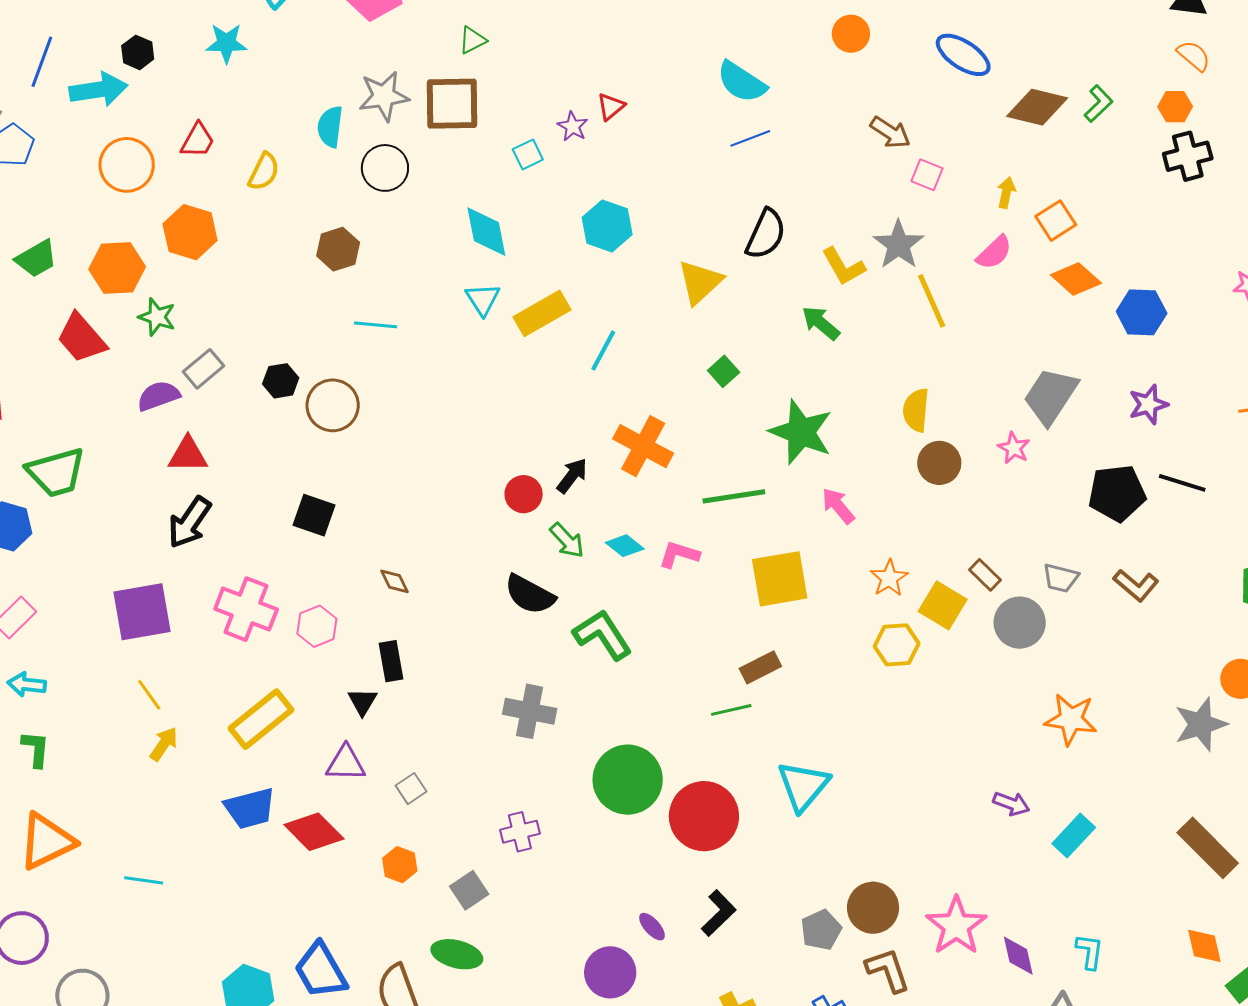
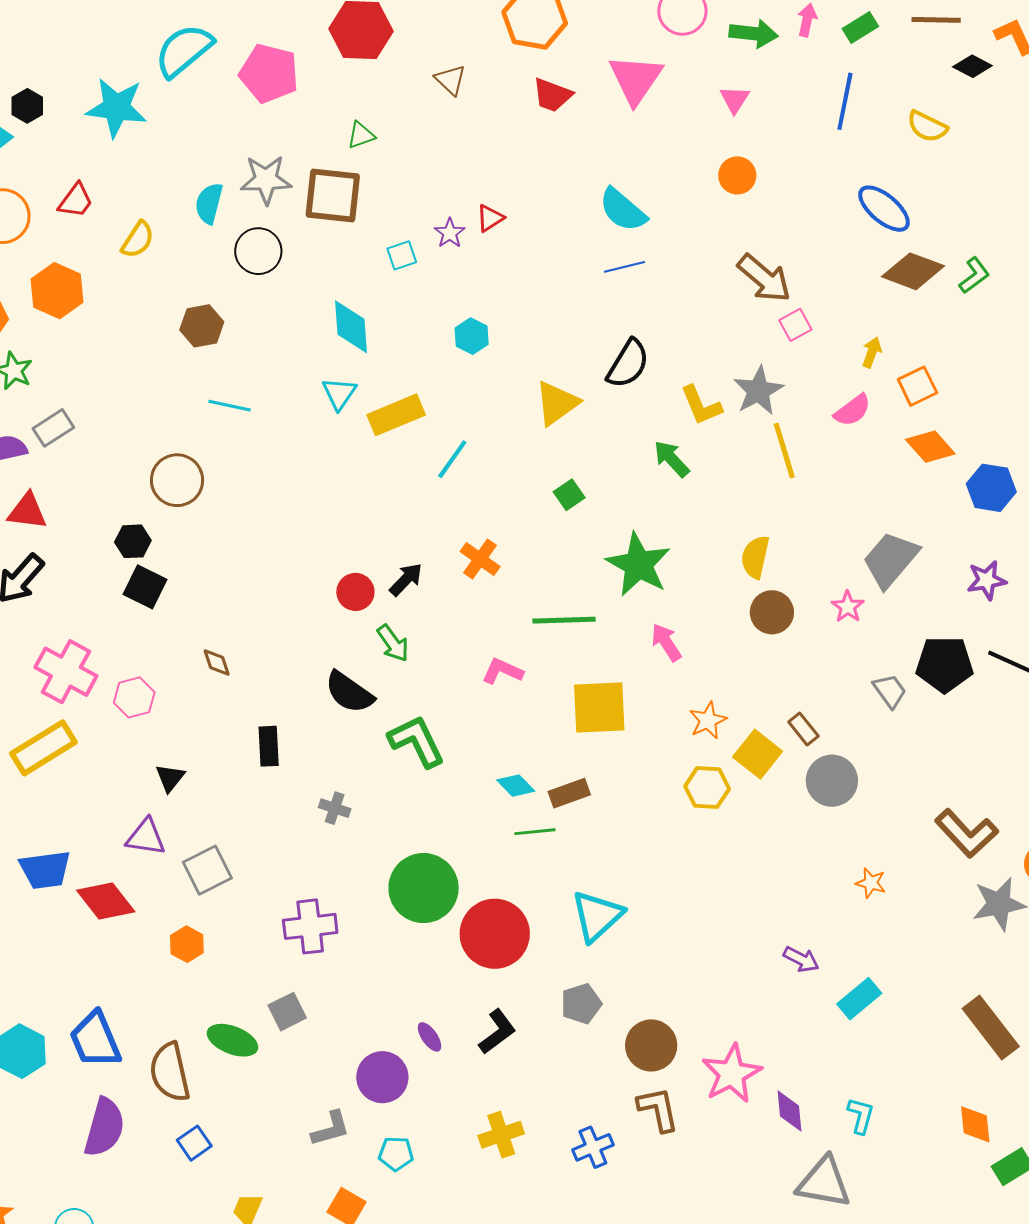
cyan star: (226, 43) -> (116, 108), size x1.5
blue ellipse: (963, 55) -> (884, 209), moved
brown arrow: (890, 132) -> (764, 278), size x1.4
pink square: (927, 175) -> (795, 325), turned 32
cyan hexagon: (607, 226) -> (472, 336), size x0.7
black hexagon: (281, 381) -> (133, 541), moved
orange cross: (643, 446) -> (480, 559), size x0.7
cyan diamond: (625, 546) -> (516, 786), moved
gray trapezoid: (1061, 578) -> (890, 691), moved, turned -147
brown L-shape: (1136, 585) -> (967, 833), moved, size x1.4
black rectangle: (391, 661) -> (269, 746), moved
gray cross: (530, 711) -> (335, 808), size x0.6
yellow rectangle: (261, 719) -> (43, 748), moved
orange star: (1071, 719) -> (871, 883), size x0.6
gray square: (411, 789) -> (207, 870), size x1.6
purple cross: (520, 832) -> (310, 926), size x1.4
gray square: (469, 890) -> (287, 1012), moved
gray pentagon: (821, 930) -> (581, 1004), moved

